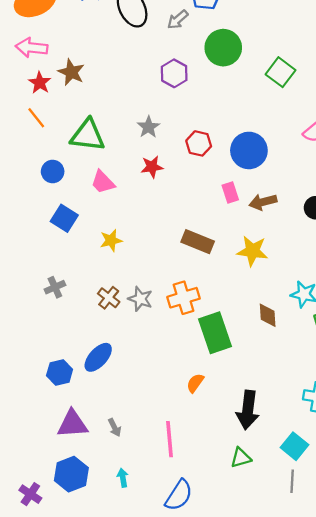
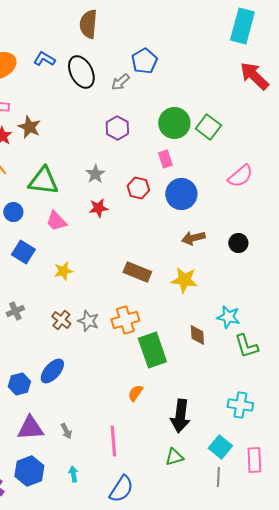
green circle: (223, 48) -> (174, 123), moved
pink rectangle: (230, 193) -> (165, 159), moved

